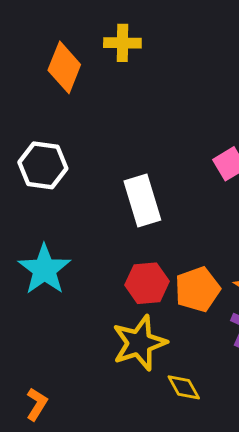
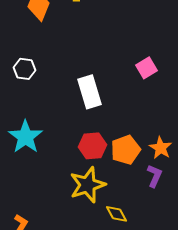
white hexagon: (43, 165) -> (25, 69), size x0.7

